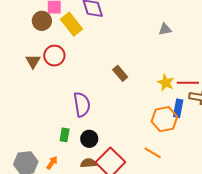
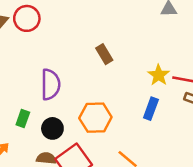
blue rectangle: (178, 108) -> (151, 109), moved
orange hexagon: (164, 119) -> (95, 118), moved

